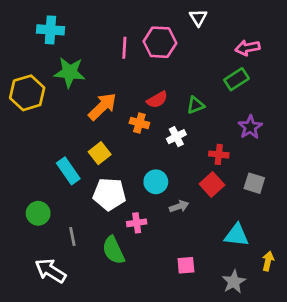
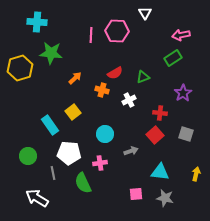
orange arrow: (102, 107) -> (75, 78), size x0.6
cyan circle: (156, 182) -> (105, 134), moved
white pentagon: (109, 194) -> (69, 153), moved
cyan triangle: (237, 235) -> (160, 172), moved
yellow arrow: (268, 261) -> (196, 174), moved
gray star: (234, 282) -> (165, 198), moved, turned -30

